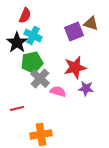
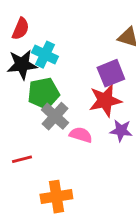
red semicircle: (25, 15) -> (21, 29), moved
purple square: (74, 31) -> (111, 73), moved
black star: (17, 42) -> (22, 65), turned 30

